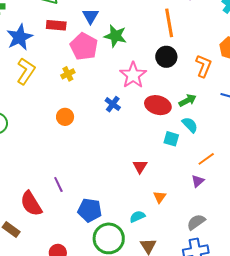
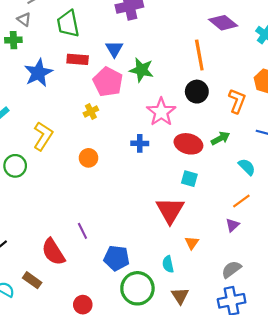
yellow L-shape: (26, 71) -> (43, 136), moved
blue cross: (113, 104) -> (140, 143), turned -35
cyan semicircle: (190, 125) -> (247, 167), moved
cyan square: (171, 139) -> (189, 179), moved
red triangle: (140, 167) -> (170, 210), size x1.8
cyan semicircle: (137, 217) -> (168, 264), turned -77

